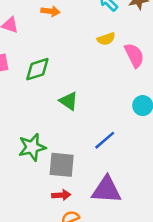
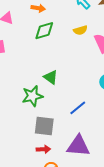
green diamond: (37, 69) -> (44, 31), moved
green star: (32, 147) -> (32, 96), moved

